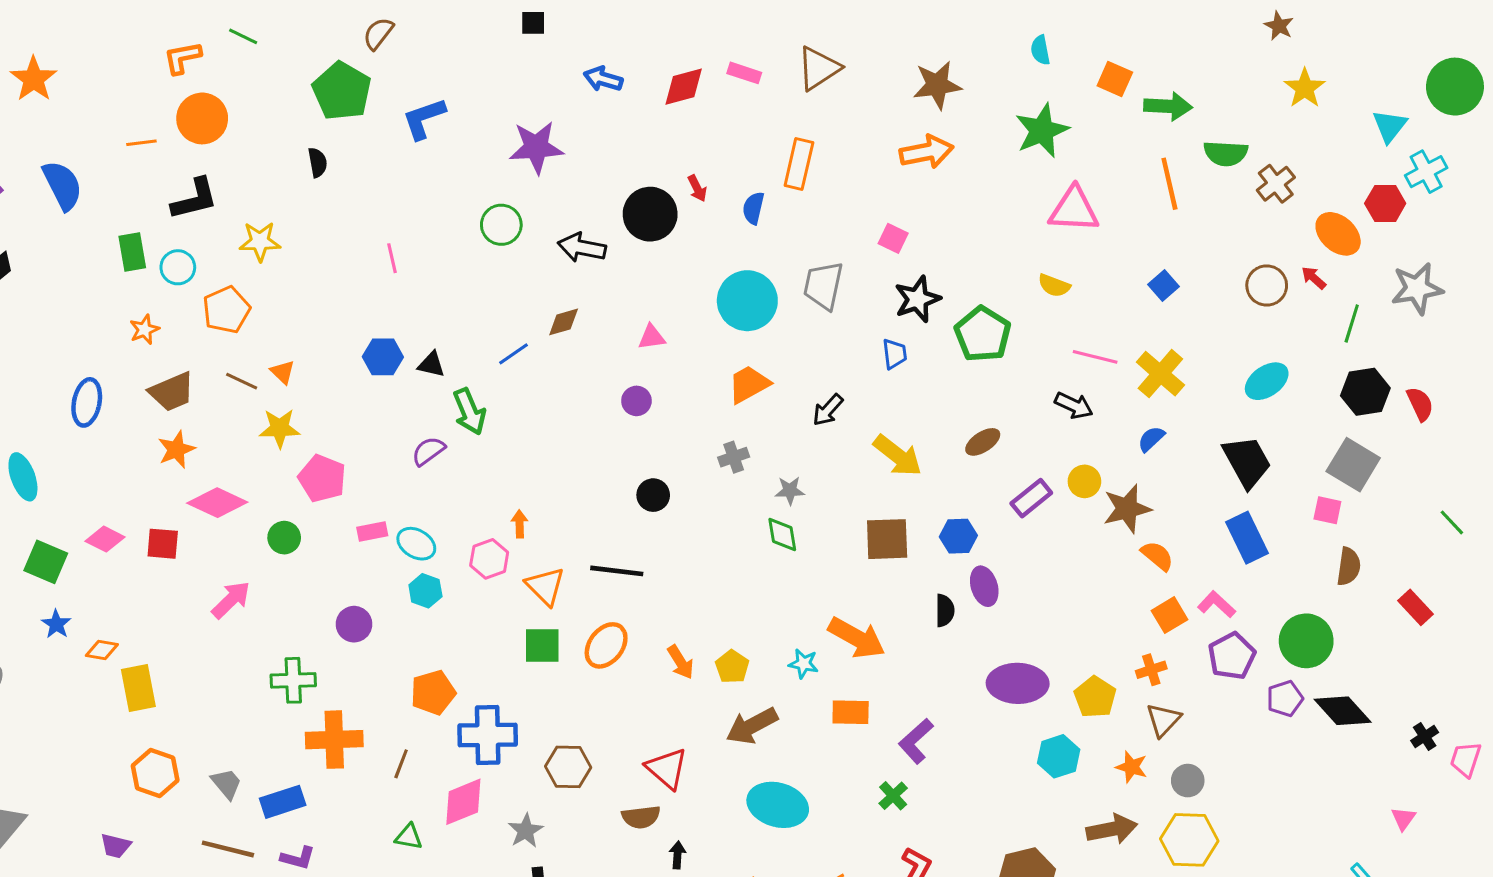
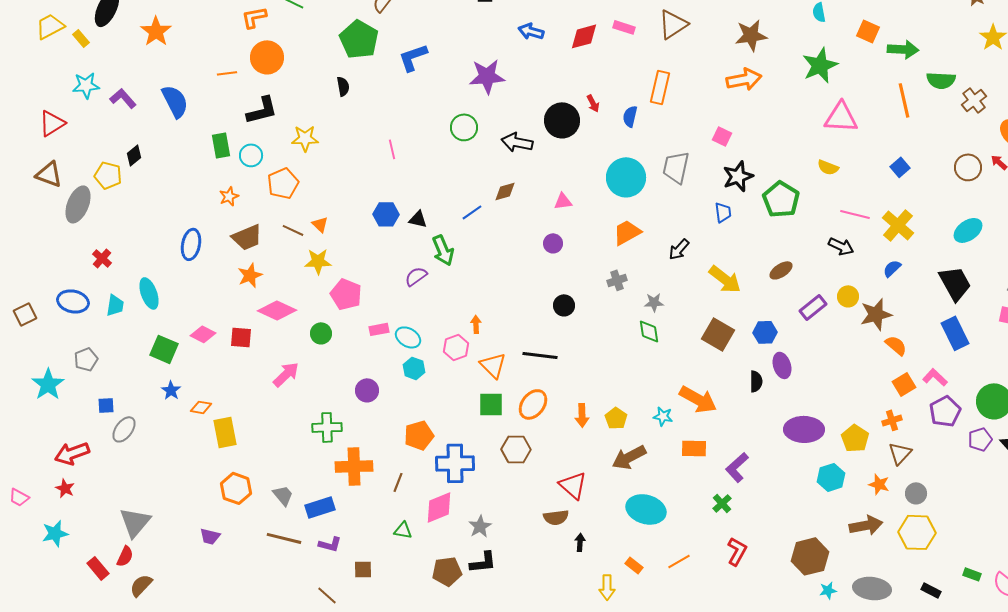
brown square: (887, 539) -> (718, 334), turned 32
orange arrow: (681, 662) -> (582, 415), turned 30
brown hexagon: (568, 767) -> (516, 449), moved

